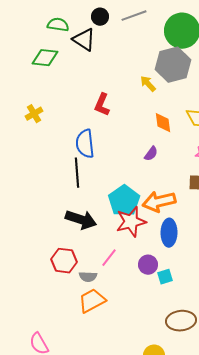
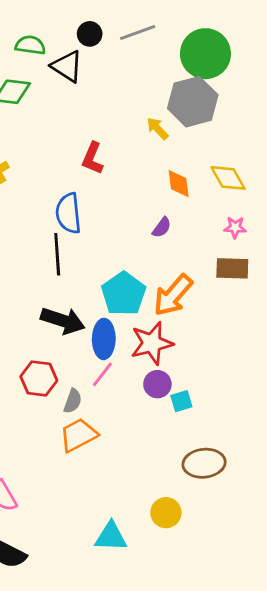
orange arrow: (159, 202) -> (173, 295), turned -36
red star: (131, 222) -> (152, 343), moved
blue ellipse: (169, 233) -> (104, 339), moved
gray semicircle: (88, 277) -> (73, 401), turned -72

